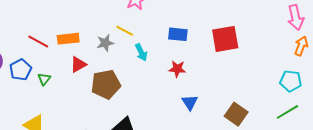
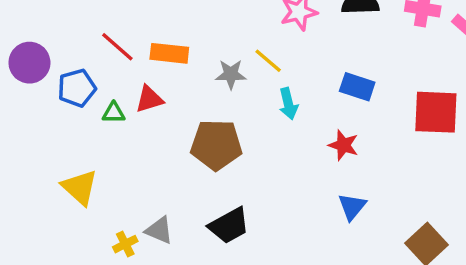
red triangle: (78, 64) -> (149, 99), moved
green triangle: (44, 79) -> (114, 113), turned 40

